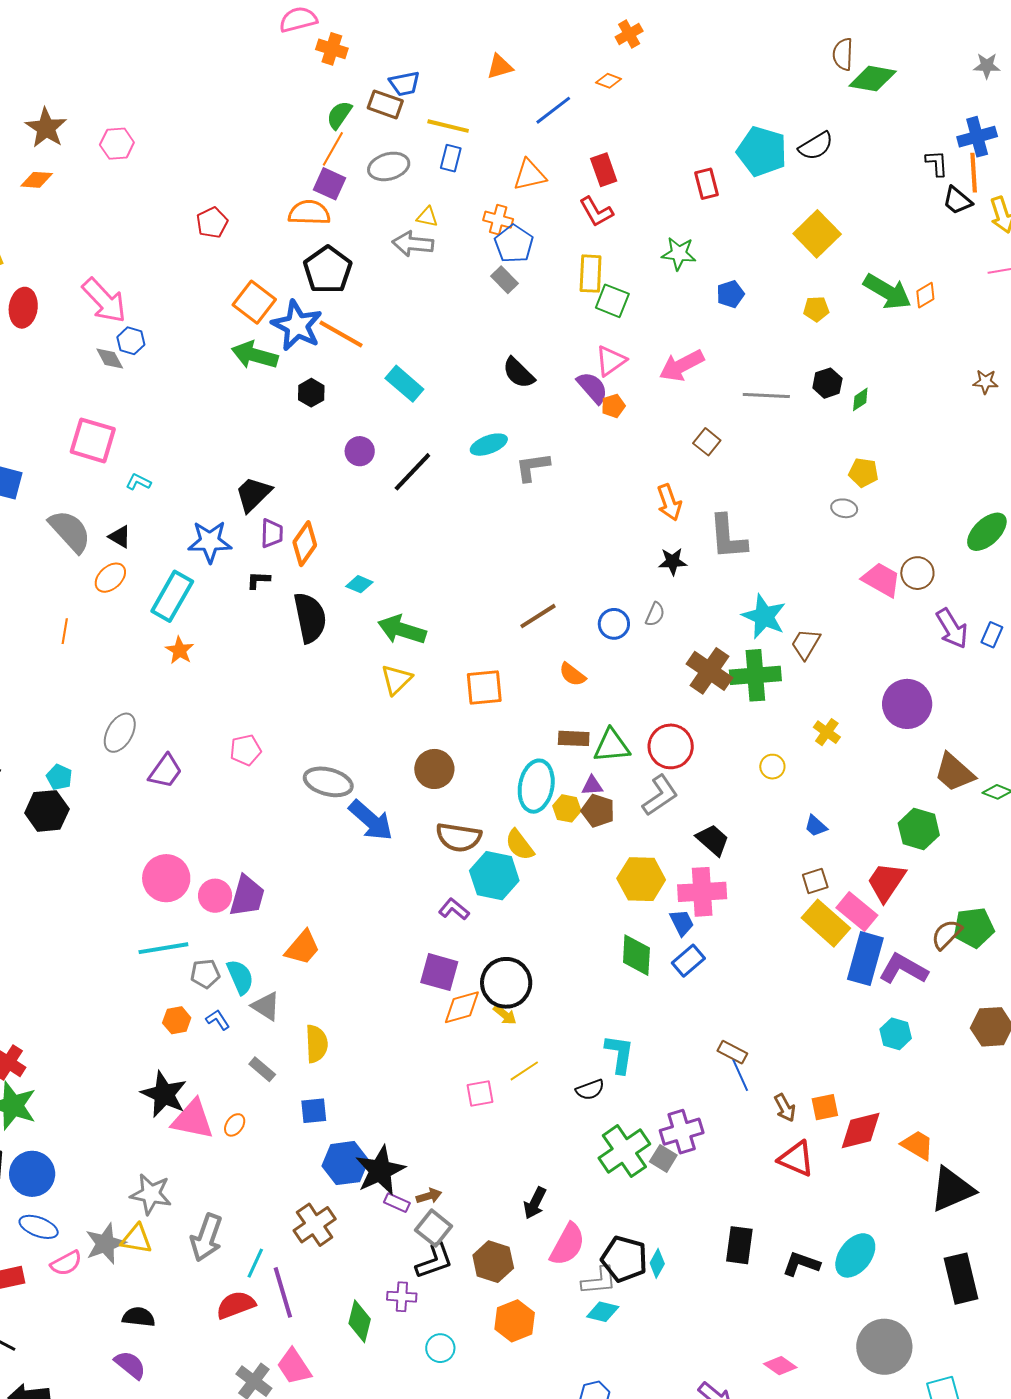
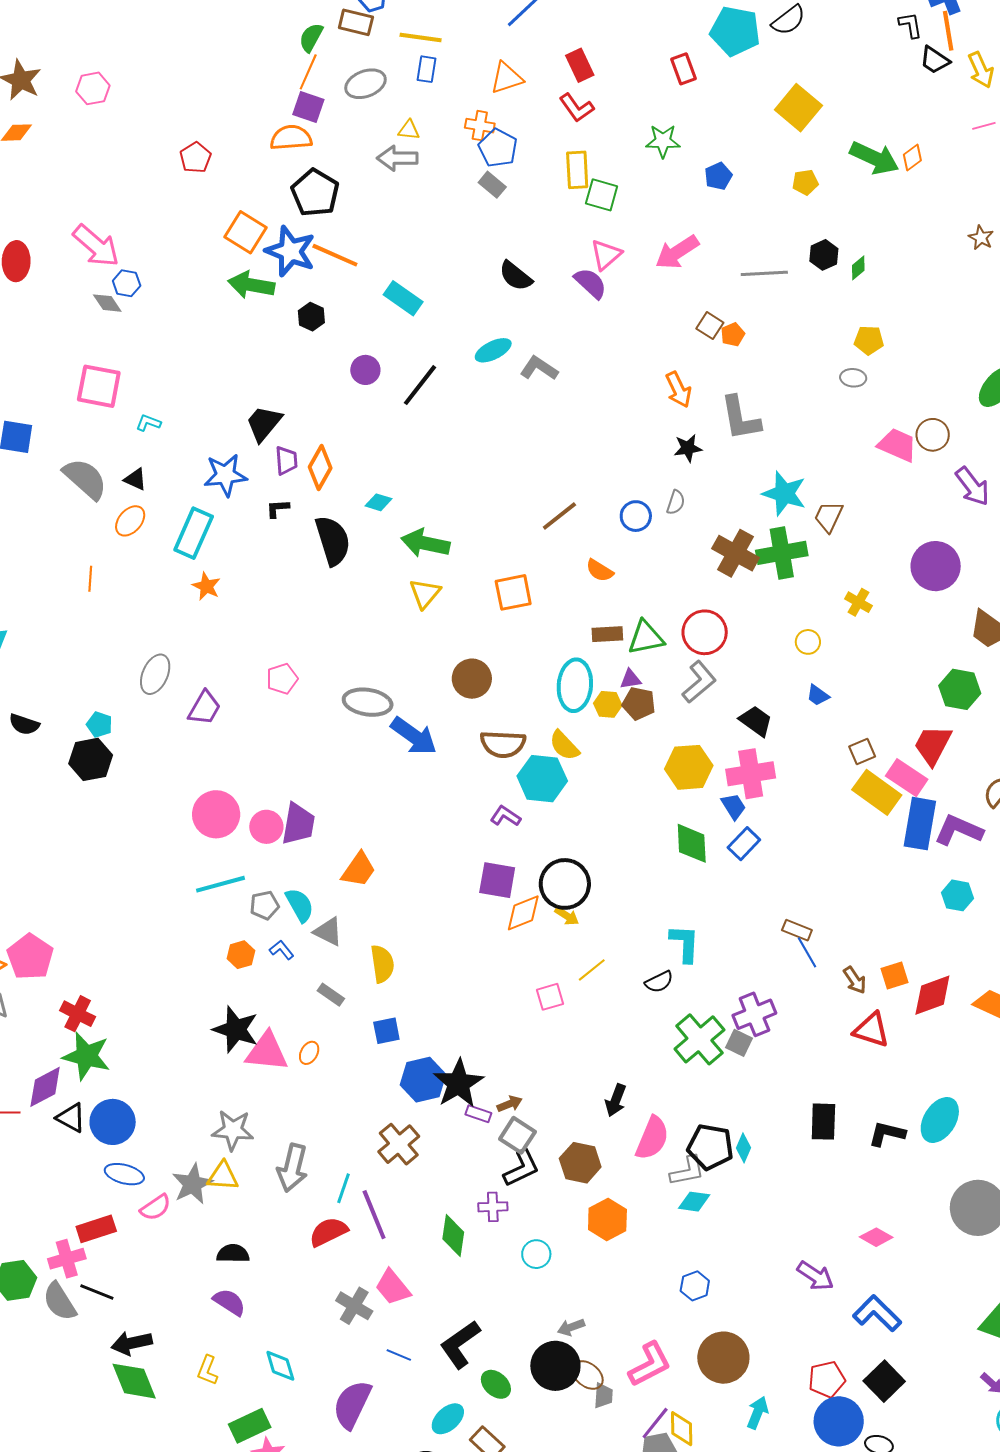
brown star: (985, 382) -> (981, 238), turned 30
orange pentagon: (613, 406) -> (733, 335), moved
gray L-shape: (533, 467) -> (539, 368), turned 48
blue trapezoid: (816, 826) -> (818, 695), moved

